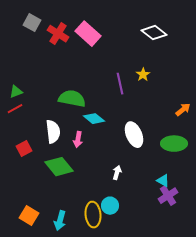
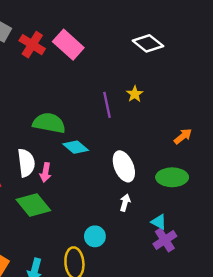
pink arrow: (78, 140) -> (45, 172), moved
white arrow: (117, 173) -> (125, 203), moved
cyan circle: (110, 206) -> (95, 236), moved

